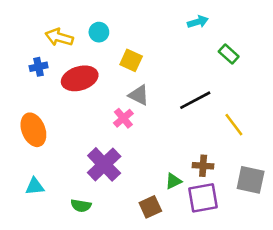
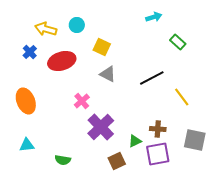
blue cross: (39, 67) -> (30, 52), turned -32
pink cross: (123, 118) -> (82, 101), moved
purple cross: (104, 164) -> (101, 127), moved

